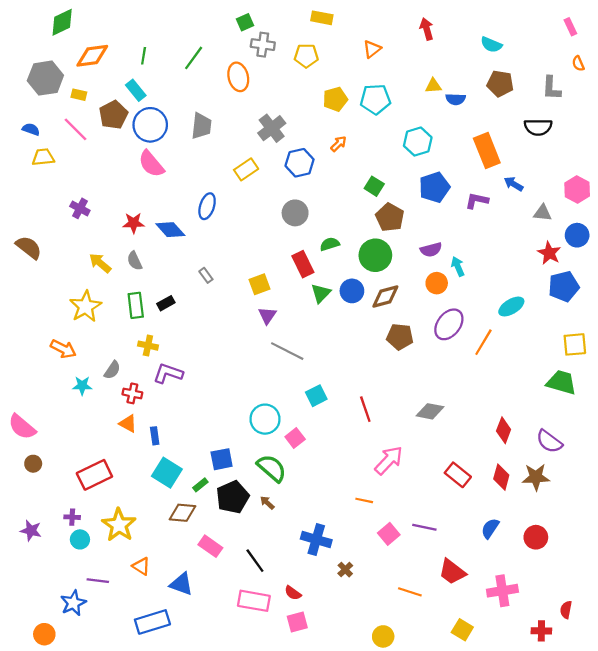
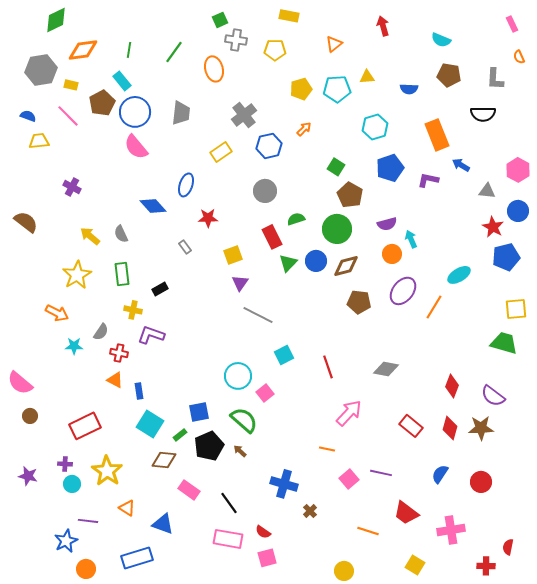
yellow triangle: (433, 86) -> (367, 77), moved
red star: (133, 223) -> (208, 218), moved
black rectangle: (166, 303) -> (160, 289), moved
orange circle: (44, 634) -> (86, 569), moved

